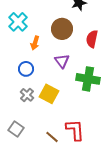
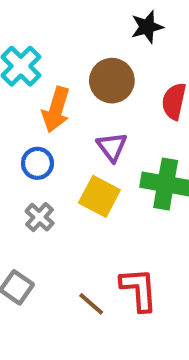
orange arrow: (35, 43) -> (56, 110), size x1.5
yellow square: (49, 94) -> (99, 196), moved

